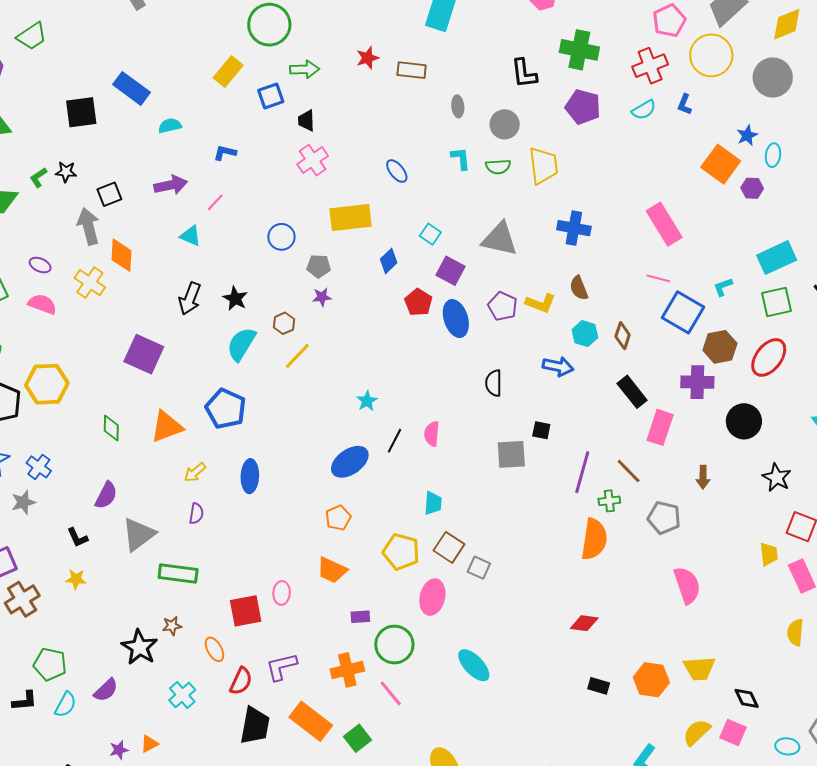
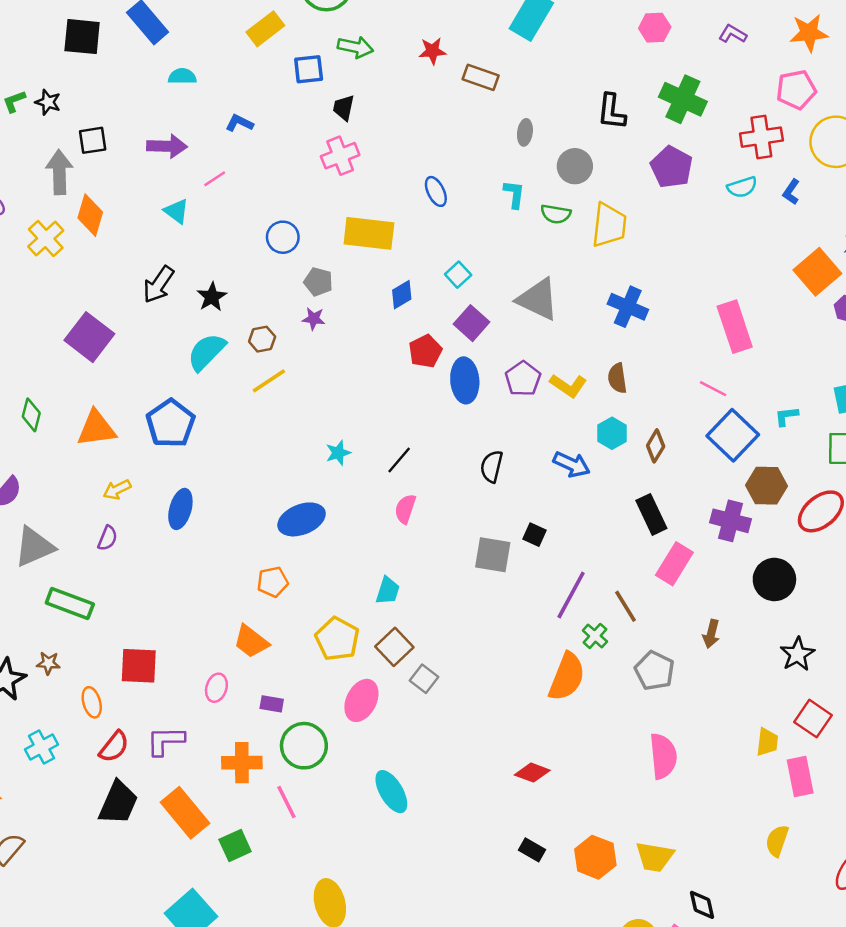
black line: (394, 441) -> (399, 460), moved
green cross: (609, 501) -> (595, 636), turned 35
pink ellipse: (282, 593) -> (216, 688), moved

